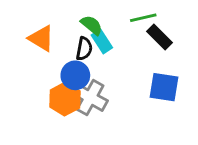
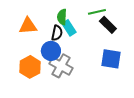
green semicircle: (92, 25) -> (62, 17), turned -126
orange triangle: (41, 38) -> (28, 26), turned -36
orange hexagon: (65, 99) -> (30, 67), moved

